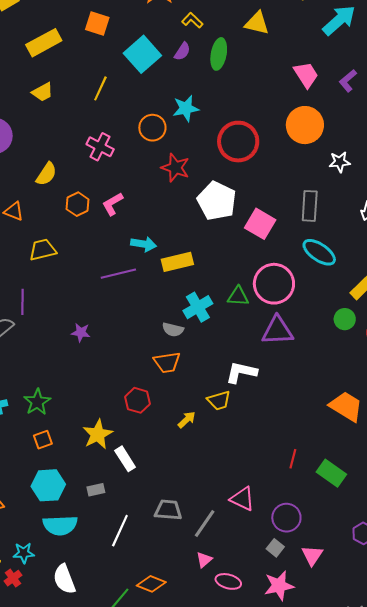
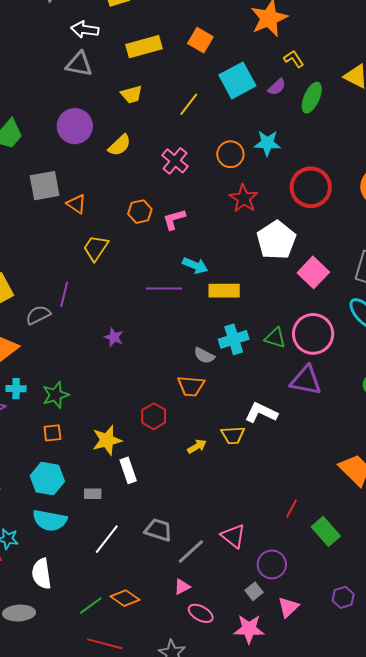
yellow semicircle: (46, 174) -> (120, 145), moved
yellow trapezoid: (43, 250) -> (96, 248), turned -56

